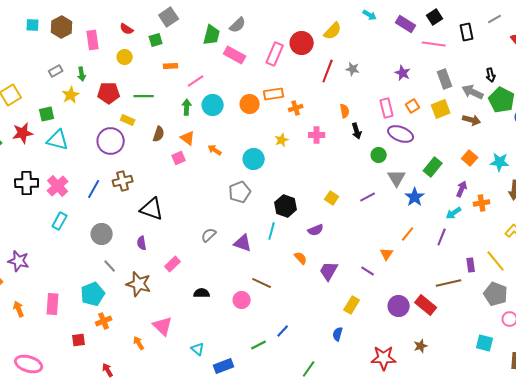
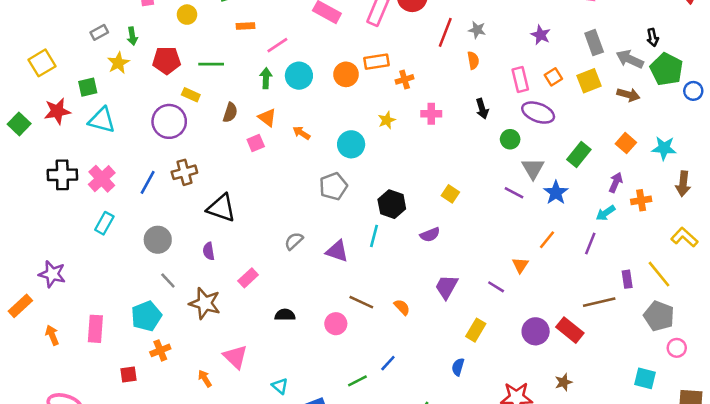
orange semicircle: (345, 111) -> (473, 60), moved
purple line: (368, 197) -> (514, 193), moved, turned 56
orange semicircle: (301, 258) -> (402, 307), moved

